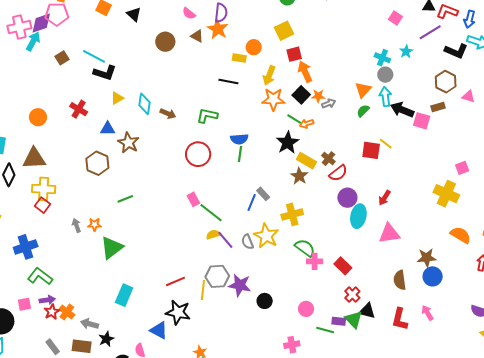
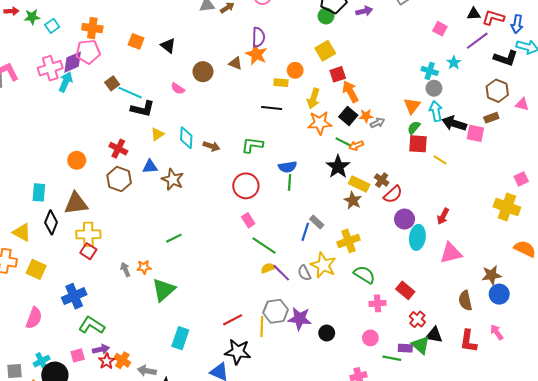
pink semicircle: (189, 13) -> (178, 89), moved
brown square: (62, 58) -> (112, 83), moved
red square: (371, 150) -> (418, 144), moved
brown hexagon: (97, 163) -> (119, 179), moved
pink rectangle: (193, 199) -> (248, 220), moved
pink cross: (315, 261) -> (378, 303), moved

